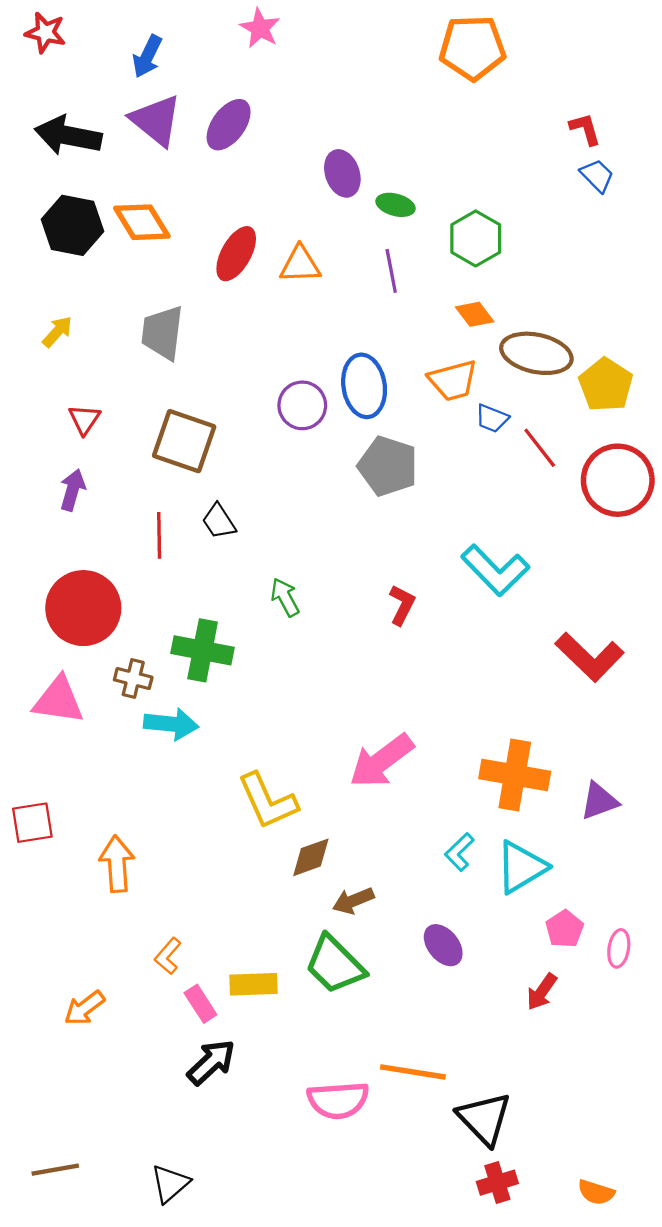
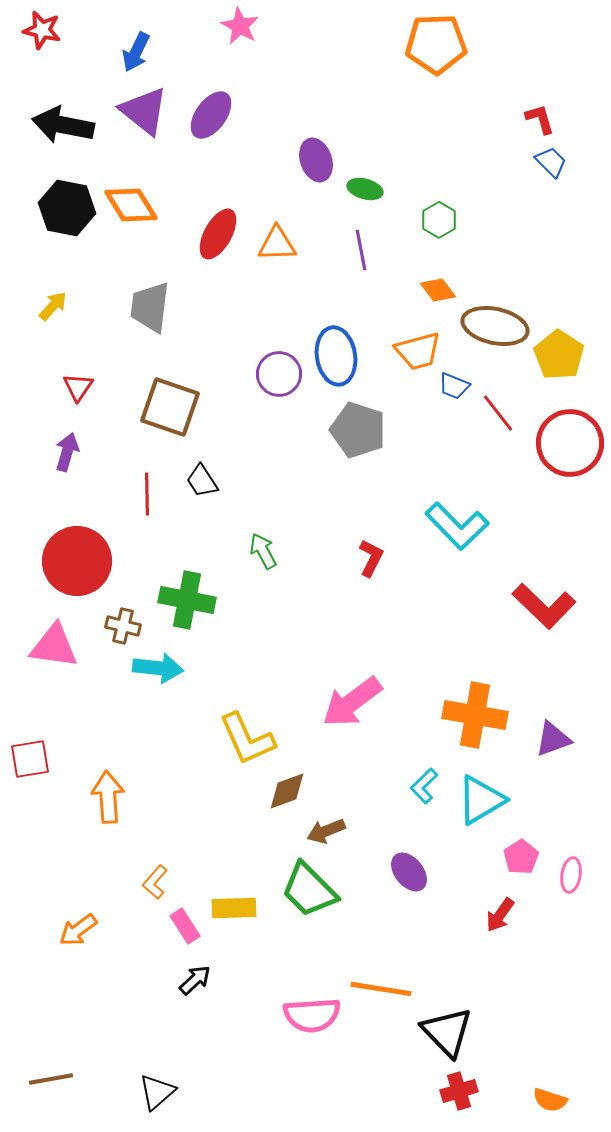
green hexagon: (476, 238) -> (439, 220), size x0.7
black arrow: (211, 1062) -> (195, 980), size x0.7

